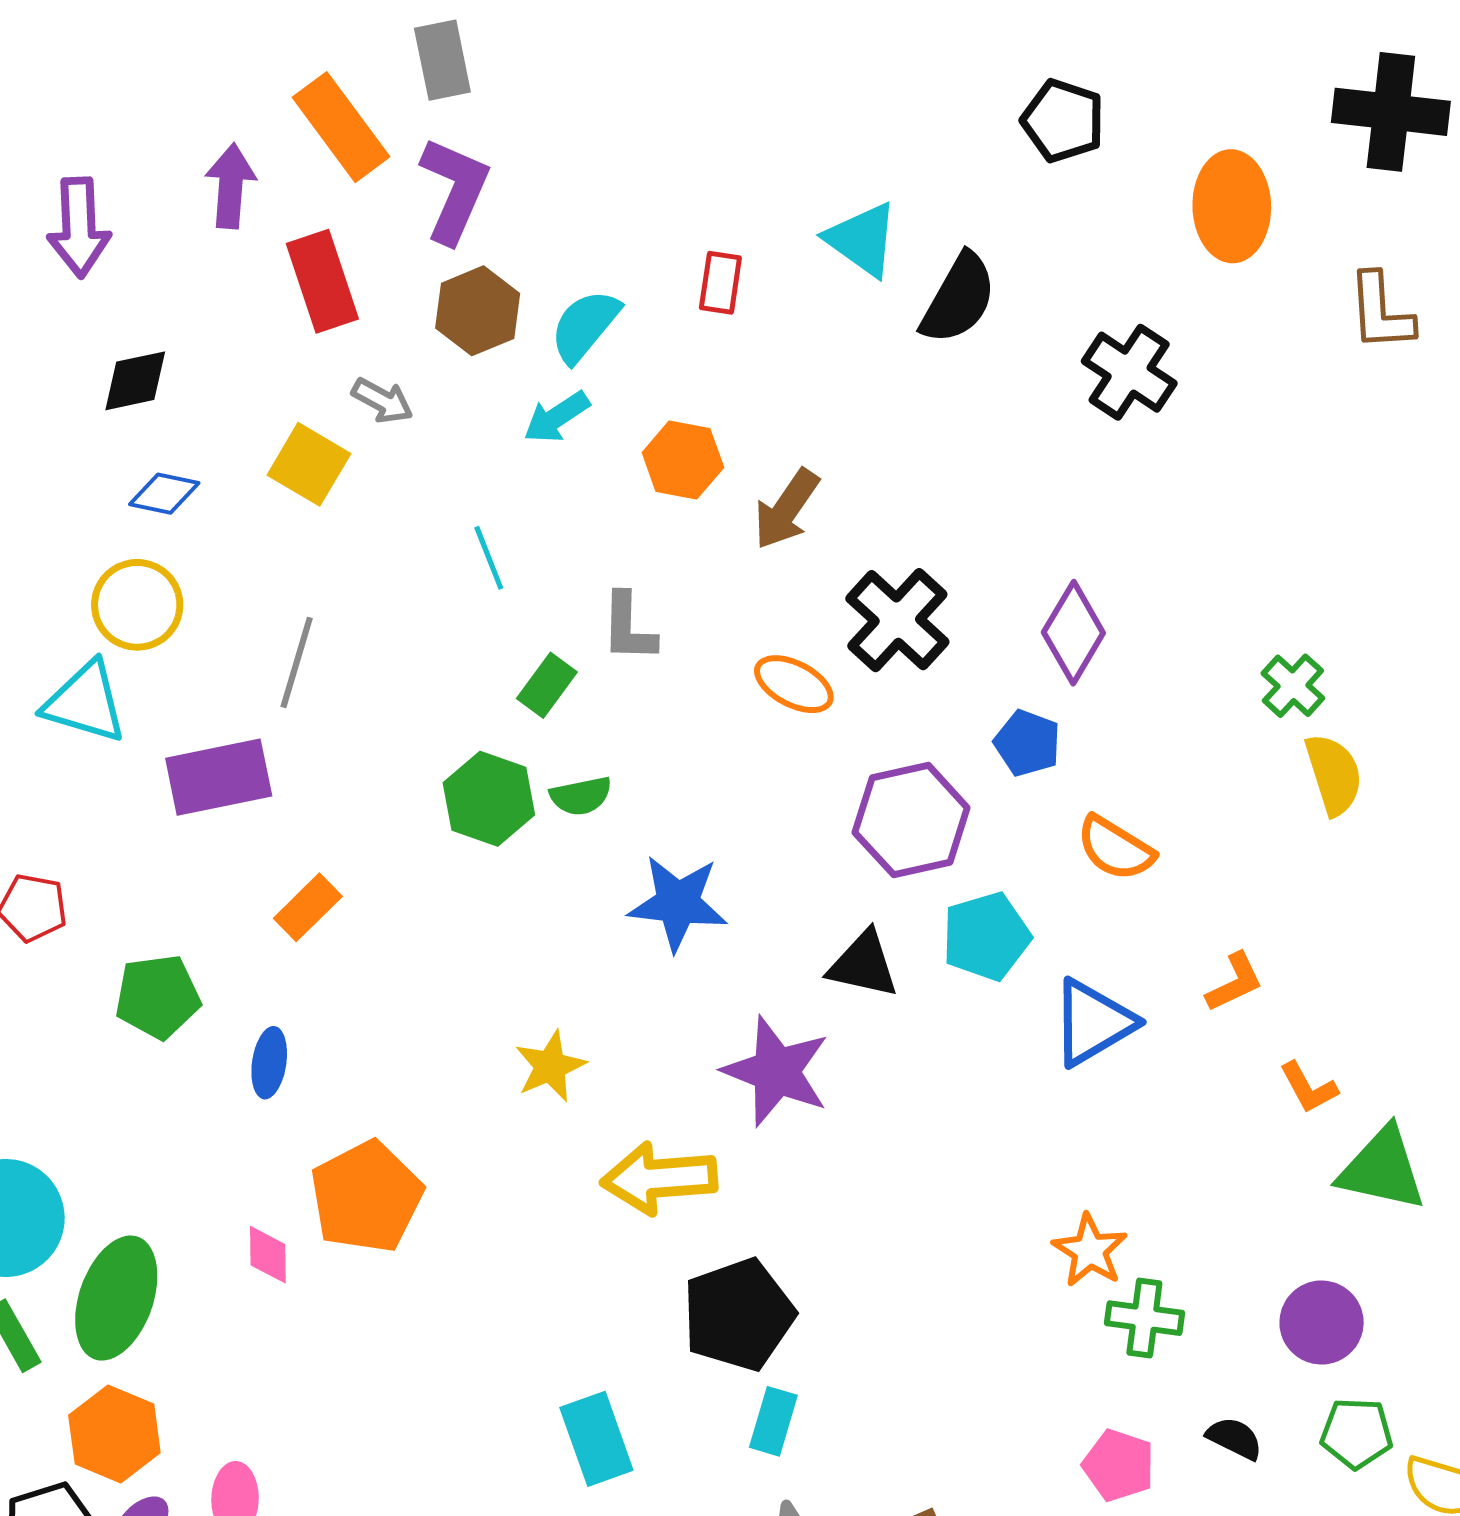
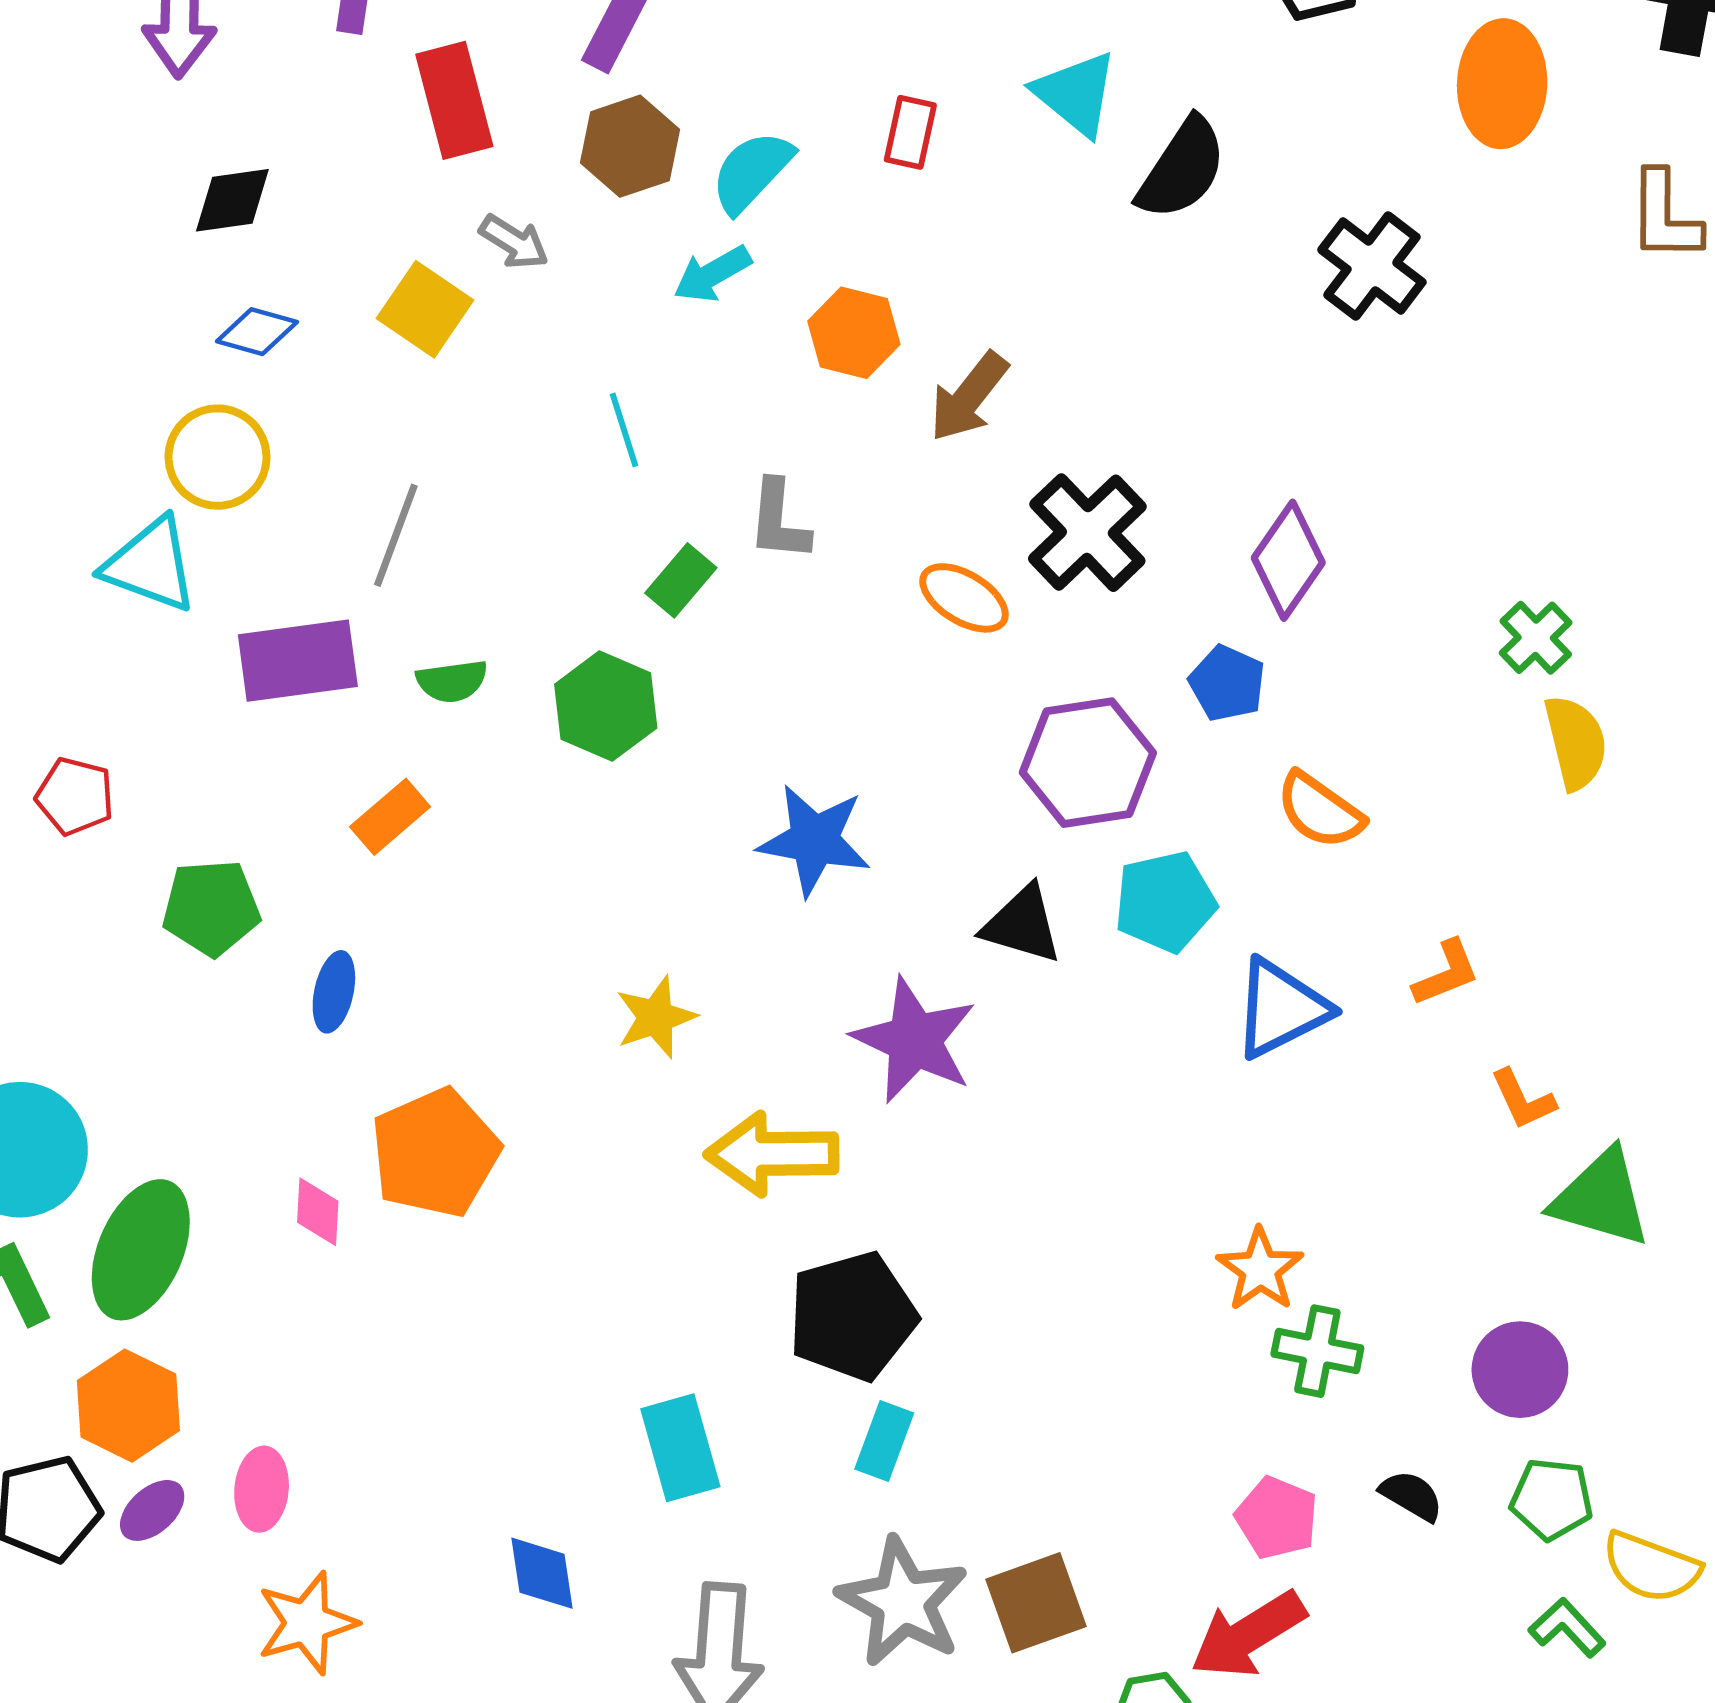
green semicircle: (581, 796) -> (452, 681), moved

